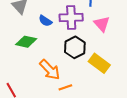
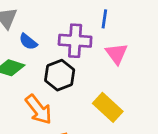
blue semicircle: (45, 21) -> (28, 42), moved
black hexagon: (75, 47) -> (60, 75), moved

